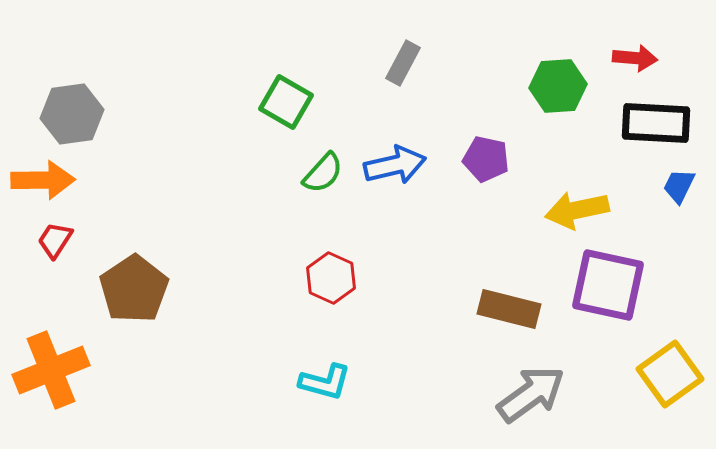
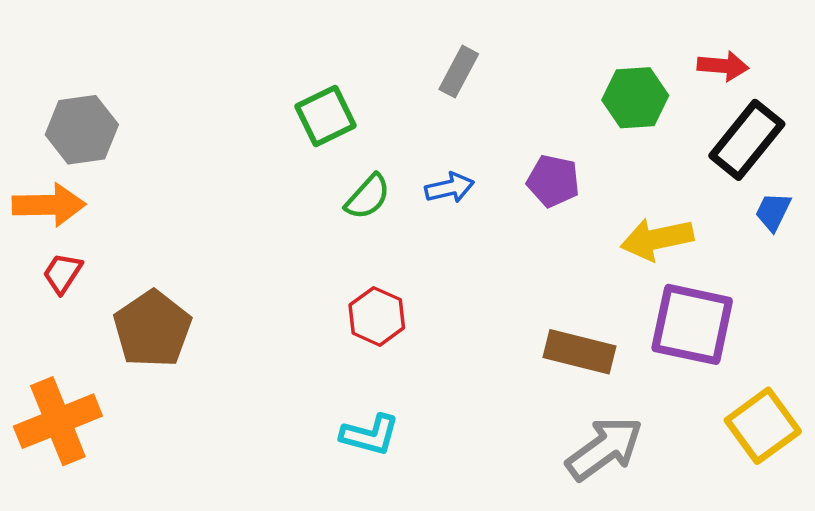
green square: (286, 102) -> (326, 116), turned 34
black rectangle: (656, 123) -> (747, 140), turned -54
blue arrow: (395, 165) -> (450, 188), size x0.7

